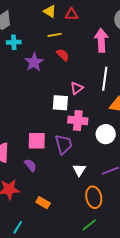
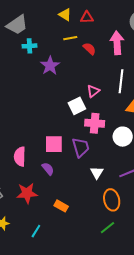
red semicircle: (63, 55) -> (89, 49), moved
white square: (60, 103) -> (77, 106), turned -30

